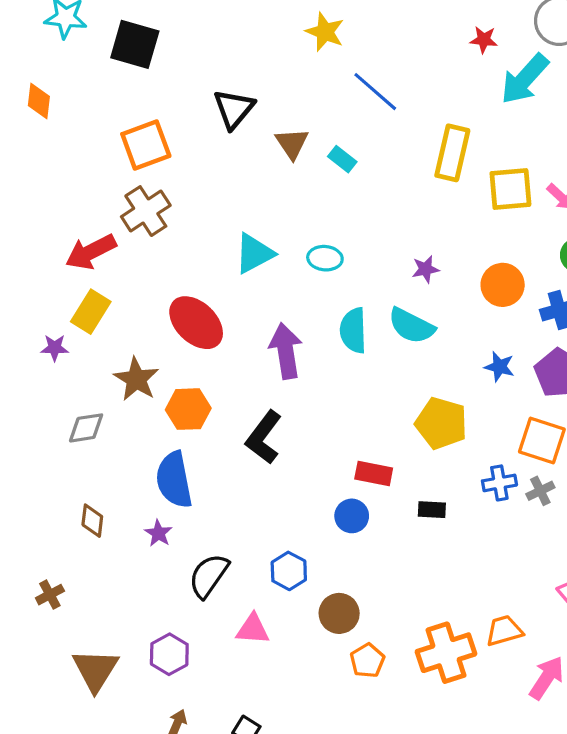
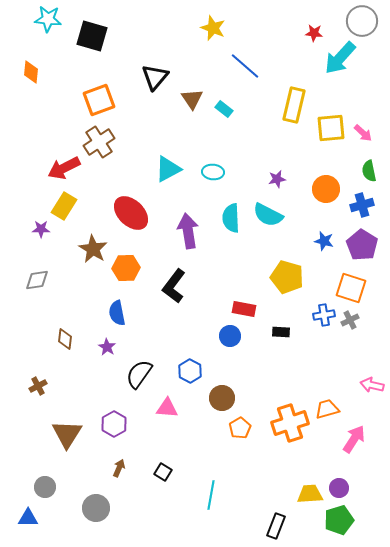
gray diamond: (86, 428) -> (37, 280), moved
blue semicircle: (174, 480) -> (117, 313), size x0.7

